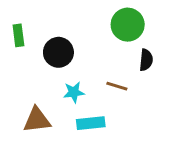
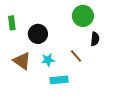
brown line: (117, 86) -> (76, 56), turned 32
brown triangle: (37, 120) -> (22, 61), moved, turned 42

